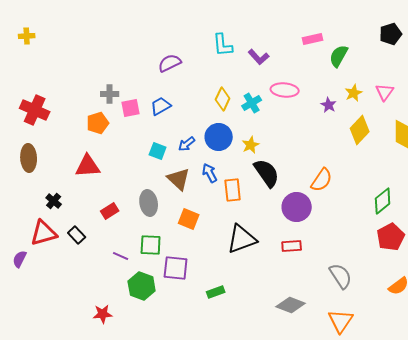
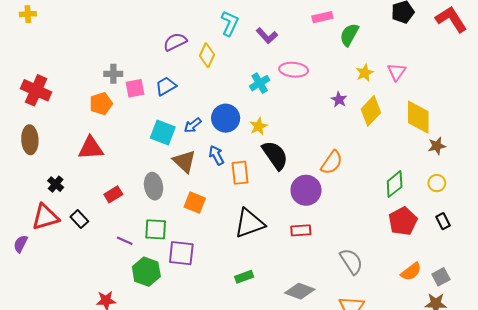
cyan L-shape: (223, 45) -> (230, 23), turned -150
yellow diamond: (223, 99) -> (207, 55), moved
purple star: (329, 105) -> (339, 100), moved
cyan square: (158, 151) -> (163, 133), size x1.4
green rectangle: (216, 292) -> (244, 277), moved

